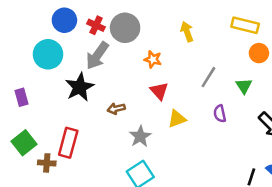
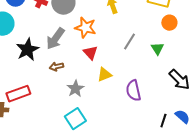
gray arrow: (97, 56) -> (55, 39), moved
orange star: (153, 59) -> (85, 28), size x1.5
purple semicircle: (220, 114) -> (133, 91), moved, size x1.5
red rectangle: (68, 143) -> (18, 94), turned 55

